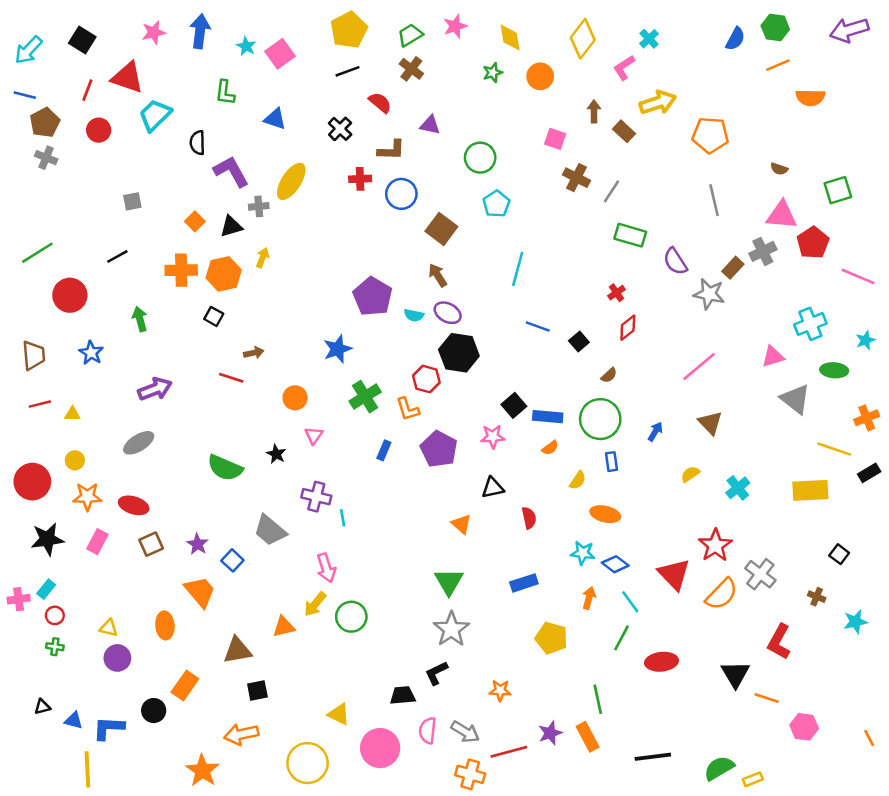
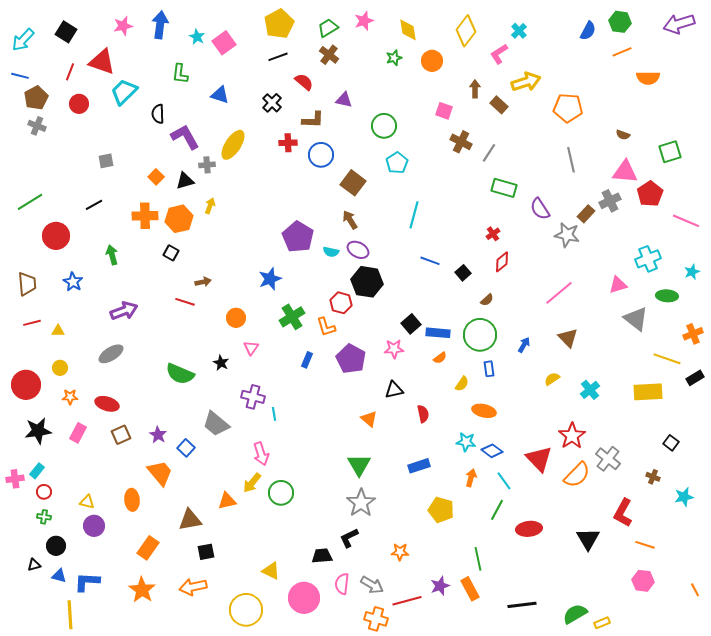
orange star: (87, 497) -> (70, 397), size x0.7
orange line: (767, 698) -> (645, 545), moved
black circle: (154, 711) -> (56, 546), moved
orange star: (202, 771) -> (142, 590), moved

